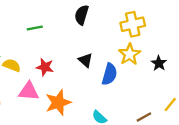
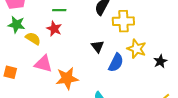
yellow cross: (133, 24) -> (123, 21), moved
yellow star: (130, 54) -> (137, 49), turned -30
red star: (45, 67) -> (54, 29), moved

